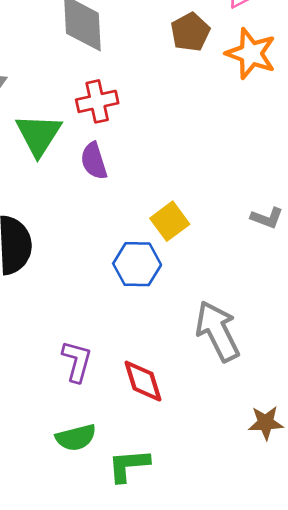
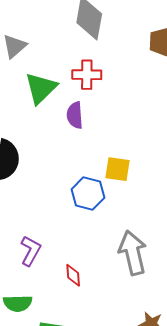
yellow square: (170, 221) -> (117, 169), turned 32
red diamond: (143, 381) -> (73, 275), size x0.7

